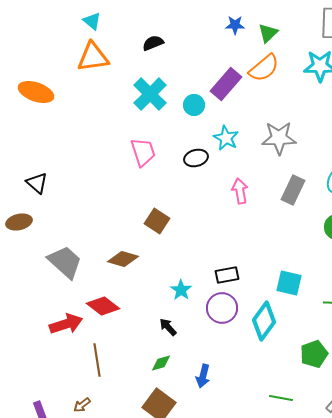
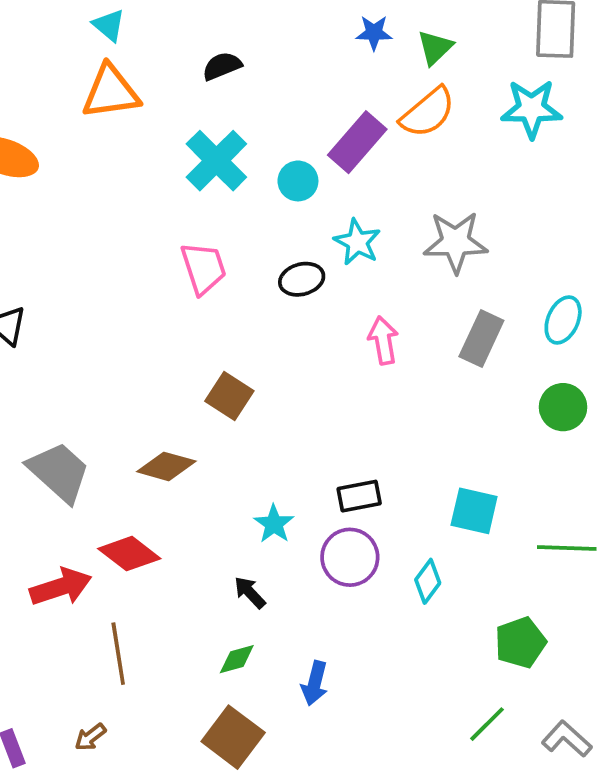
cyan diamond: (264, 321) -> (428, 581), size x0.6
green line: (281, 398) -> (487, 724), moved, turned -55

